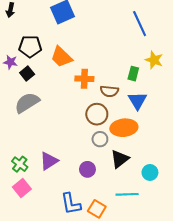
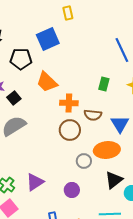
black pentagon: (30, 46) -> (21, 59), moved
green rectangle: (133, 74) -> (104, 84), moved
brown circle: (97, 114) -> (70, 130), moved
black triangle: (120, 159) -> (114, 180), moved

